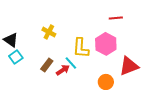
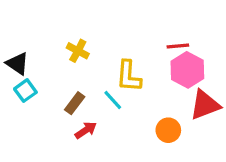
red line: (116, 18) -> (178, 46), moved
pink hexagon: (106, 44) -> (187, 70), moved
red arrow: (63, 70) -> (86, 130), moved

